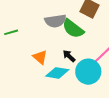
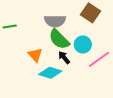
green semicircle: (73, 29) -> (59, 39), moved
cyan circle: (88, 72) -> (83, 44), moved, size x0.7

